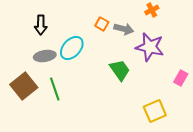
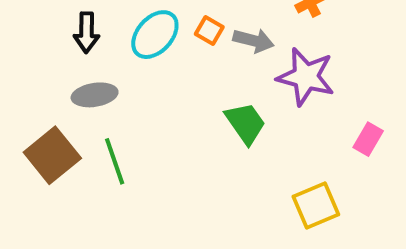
cyan ellipse: (72, 48) -> (155, 35), moved

